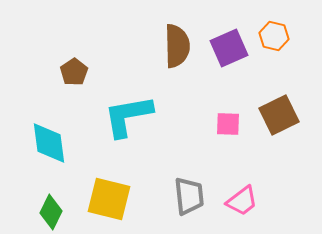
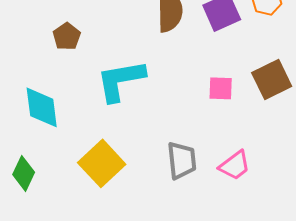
yellow square: (109, 199) -> (102, 163), turned 33
green diamond: (51, 212) -> (24, 173), moved

